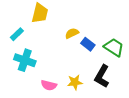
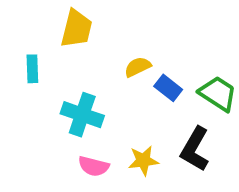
cyan rectangle: (17, 34) -> (32, 69), turned -48
cyan cross: (25, 60) -> (82, 115), moved

